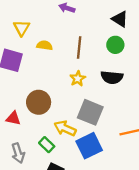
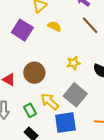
brown line: (79, 48) -> (90, 25), moved, turned -66

